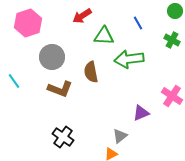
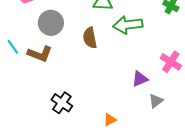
brown L-shape: (60, 89) -> (40, 54), moved
gray triangle: (120, 136) -> (156, 101), moved

